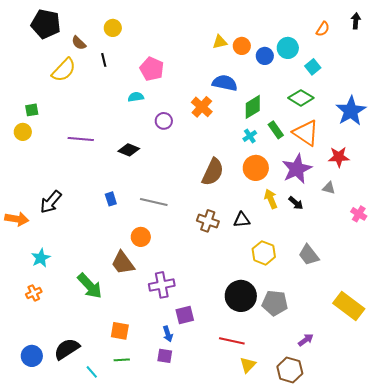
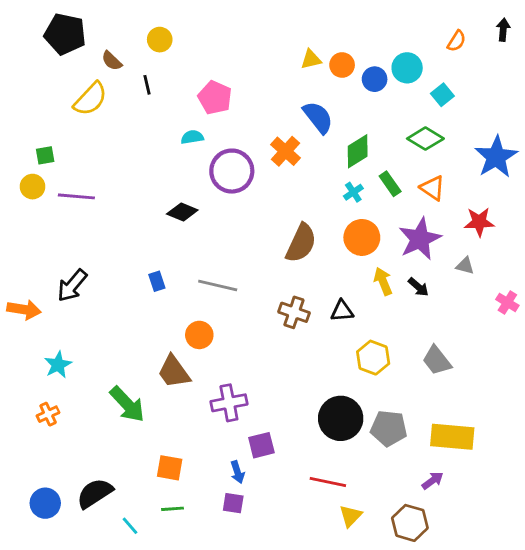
blue semicircle: (225, 83) -> (318, 117), turned 40
purple circle: (164, 121) -> (232, 171), size x1.8
orange triangle: (306, 133) -> (433, 188), size x0.7
purple line: (81, 139) -> (76, 196), moved
yellow rectangle: (349, 306) -> (452, 437), moved, turned -32

